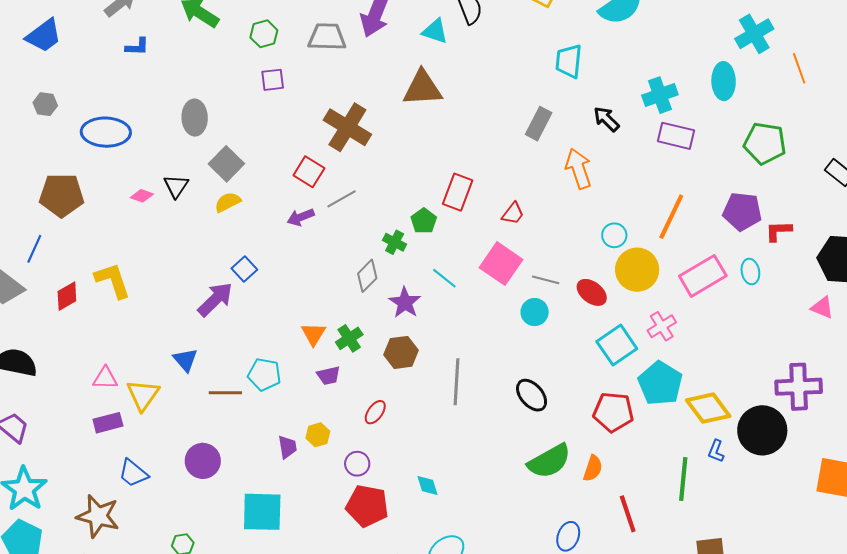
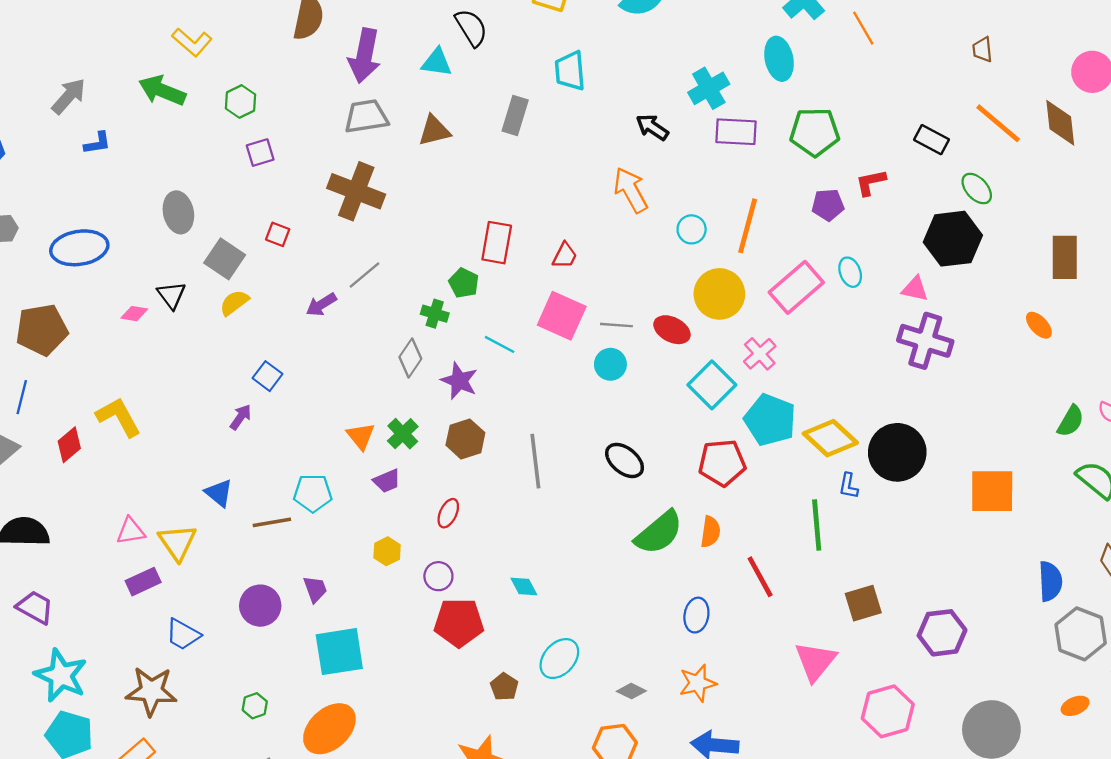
gray trapezoid: (327, 37) -> (366, 116), moved
cyan trapezoid: (569, 61) -> (570, 71), moved
brown triangle: (422, 88) -> (434, 131), size x0.7
gray rectangle: (539, 124) -> (515, 115), moved
green pentagon: (765, 143) -> (815, 132), moved
red square: (309, 172) -> (278, 234), moved, size x0.7
purple pentagon: (742, 211) -> (828, 205), size x0.7
red L-shape: (778, 231) -> (871, 182), moved
cyan circle: (614, 235) -> (692, 229), moved
purple arrow: (215, 299) -> (241, 417), size x0.6
pink triangle: (822, 308) -> (915, 289), moved
purple cross: (799, 387) -> (925, 341), moved, turned 30
purple trapezoid: (287, 447) -> (315, 589), moved

